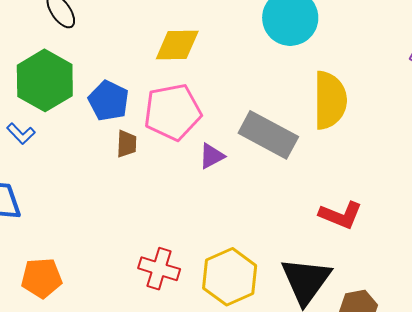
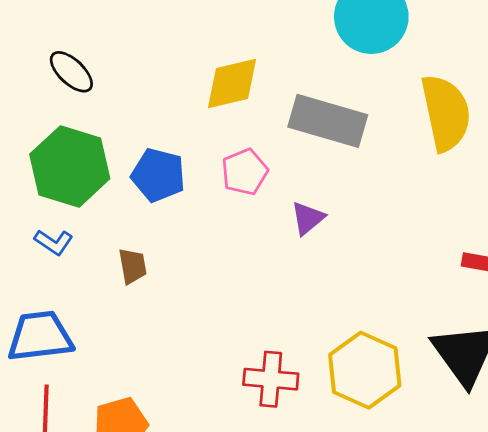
pink pentagon: (173, 112) -> (245, 172), size x0.6
gray rectangle: (268, 135) -> (328, 121), moved
brown trapezoid: (127, 144) -> (133, 266), moved

